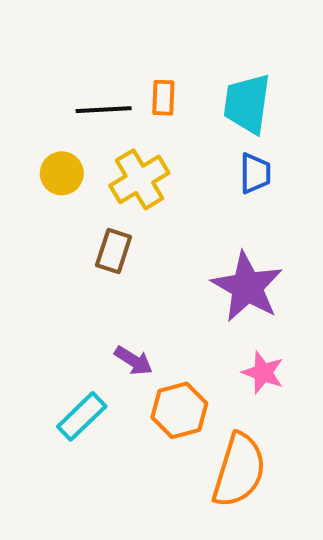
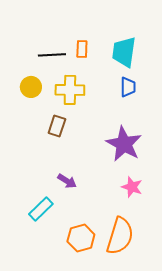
yellow cross: (139, 179) -> (70, 90), turned 32
orange hexagon: (179, 410) -> (81, 238), moved

